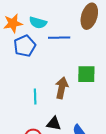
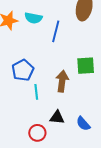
blue line: (59, 38) -> (56, 31), turned -70
blue pentagon: (25, 46) -> (23, 70), moved

